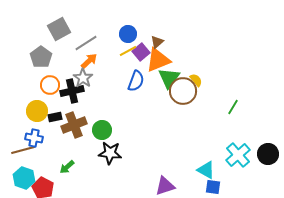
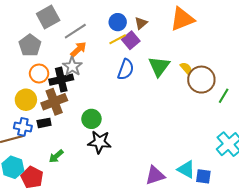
brown triangle: (157, 42) -> (141, 23), moved
orange triangle: (158, 60) -> (182, 19), moved
brown circle: (183, 91) -> (201, 80), moved
black rectangle: (55, 117) -> (44, 123), moved
brown cross: (74, 125) -> (54, 102), moved
cyan triangle: (206, 170) -> (186, 169), moved

